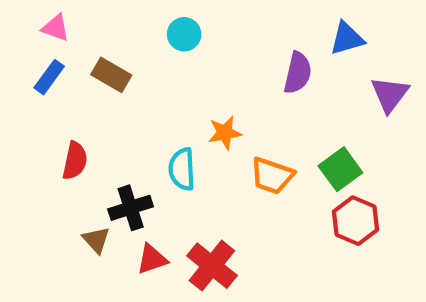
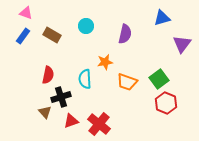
cyan circle: (184, 34) -> (86, 26), moved
purple semicircle: (298, 73) -> (125, 34), moved
red semicircle: (75, 161) -> (48, 75), moved

